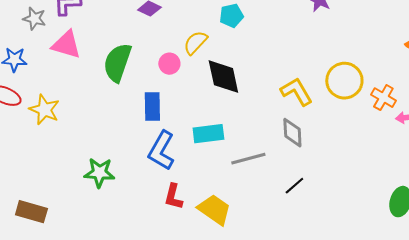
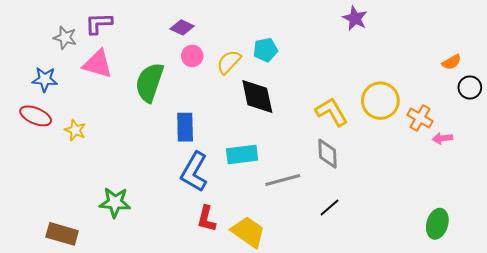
cyan pentagon: (231, 16) -> (265, 50), moved
pink circle: (169, 64) -> (192, 56), moved
yellow star: (44, 110) -> (75, 130), size x0.7
green star: (99, 173) -> (115, 202), moved

